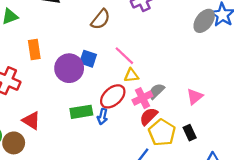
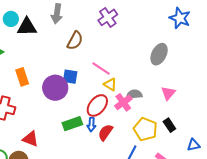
gray ellipse: (204, 21) -> (159, 54), moved
yellow triangle: (131, 75) -> (110, 84), turned 48
gray semicircle: (156, 91) -> (134, 94), turned 49
red semicircle: (149, 116) -> (105, 132), moved

